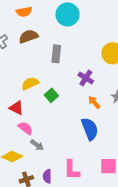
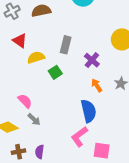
gray rectangle: (56, 54) -> (66, 45), moved
red triangle: (16, 108) -> (20, 41), moved
pink L-shape: (72, 170) -> (79, 137), moved, turned 45

